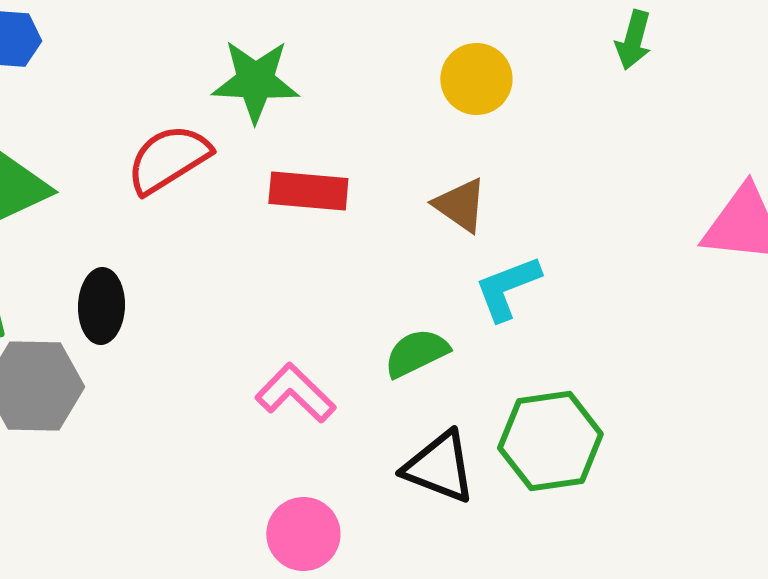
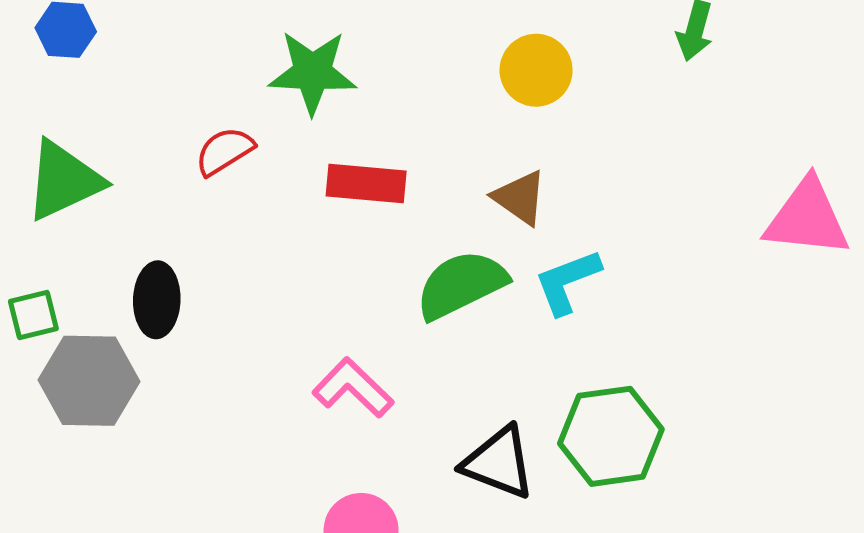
red semicircle: (168, 159) -> (225, 151), size x0.7
green semicircle: (416, 353) -> (461, 285), moved, size x1.4

